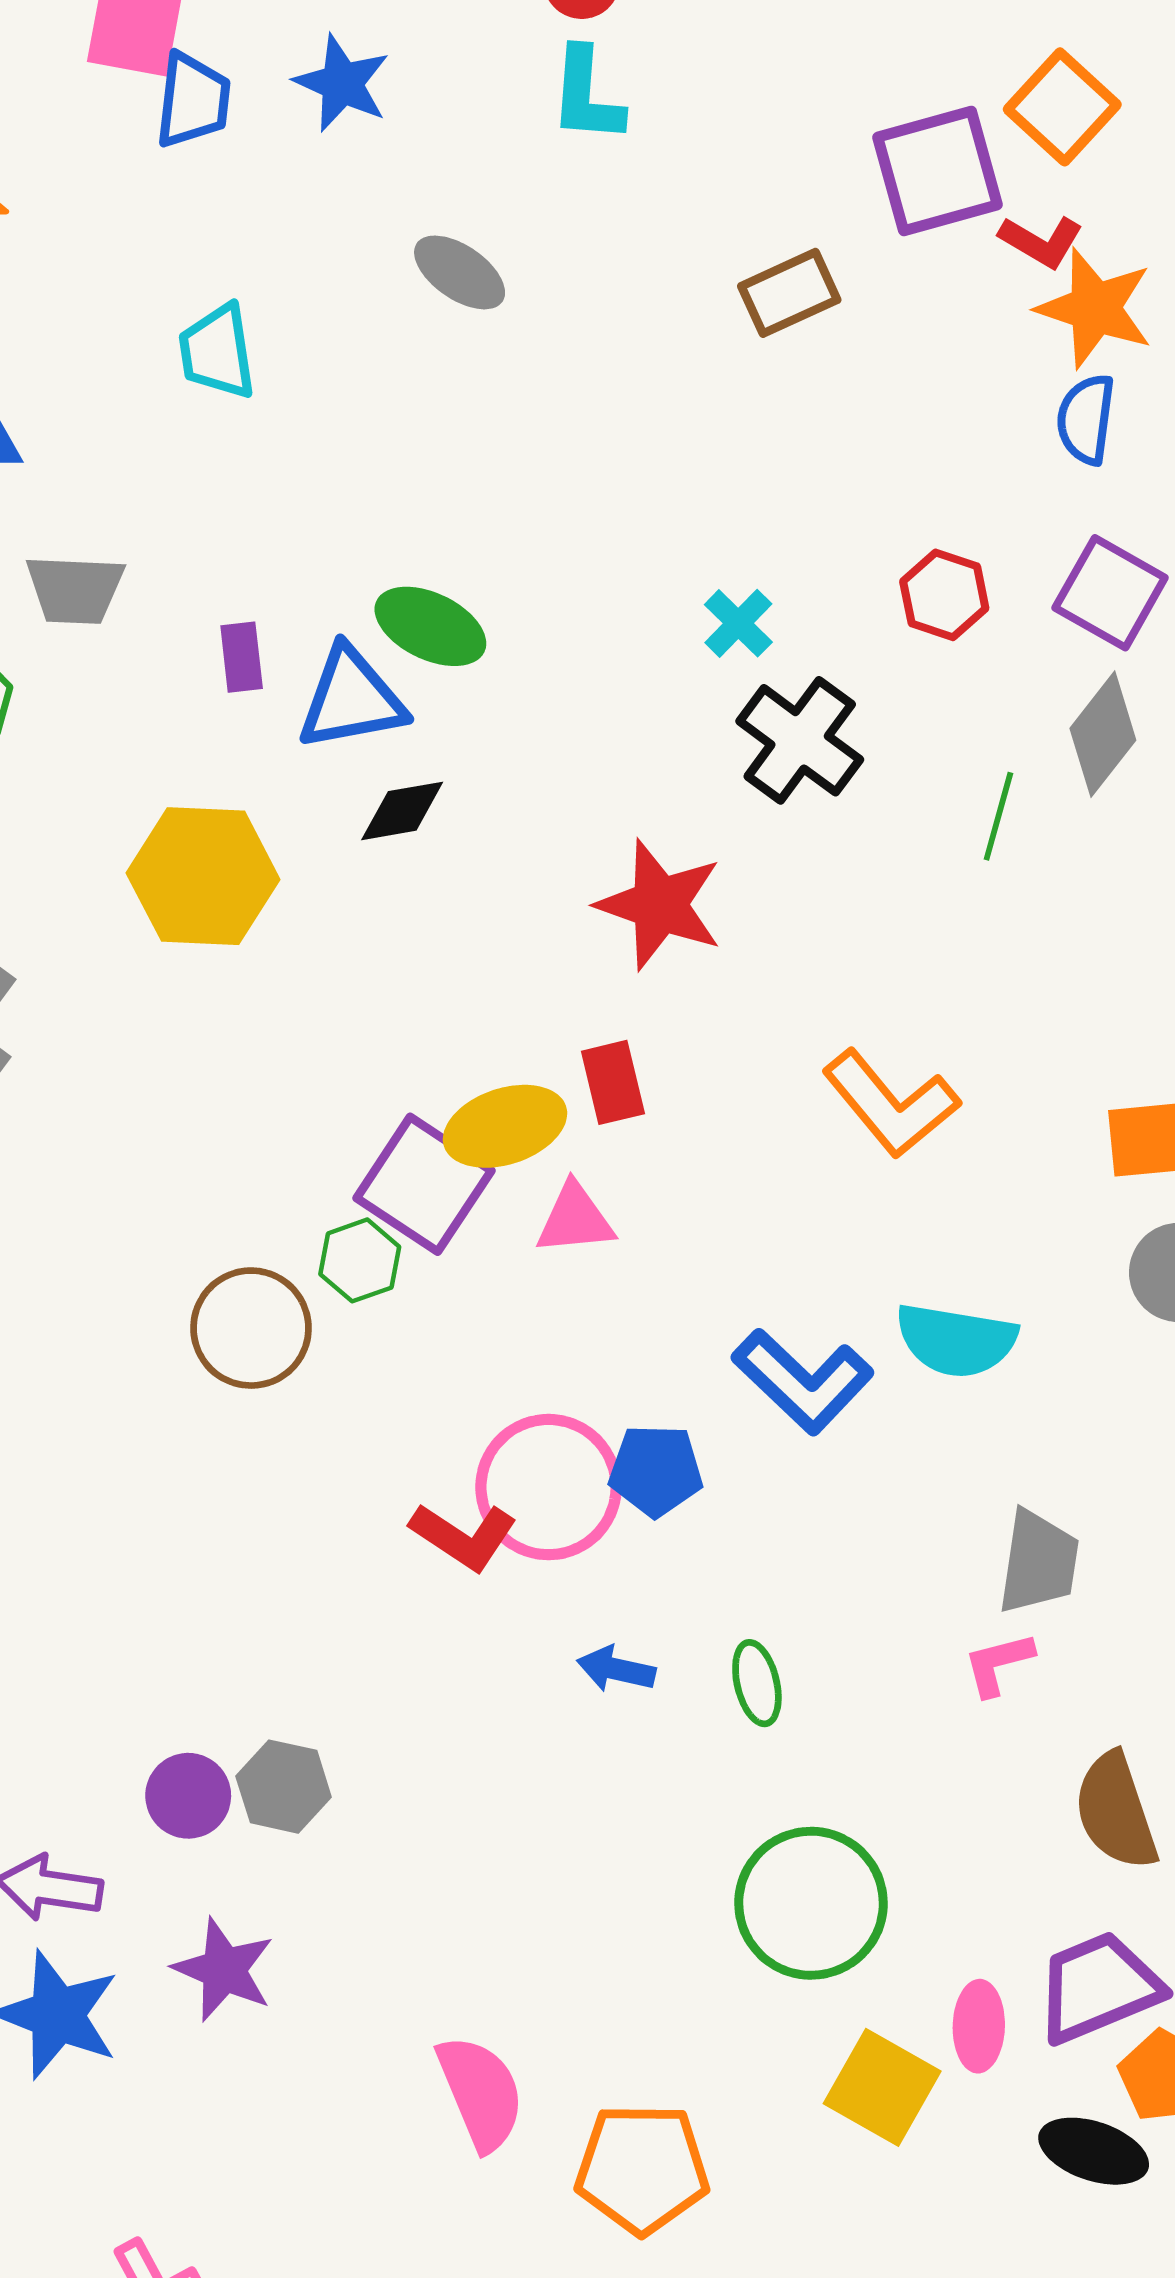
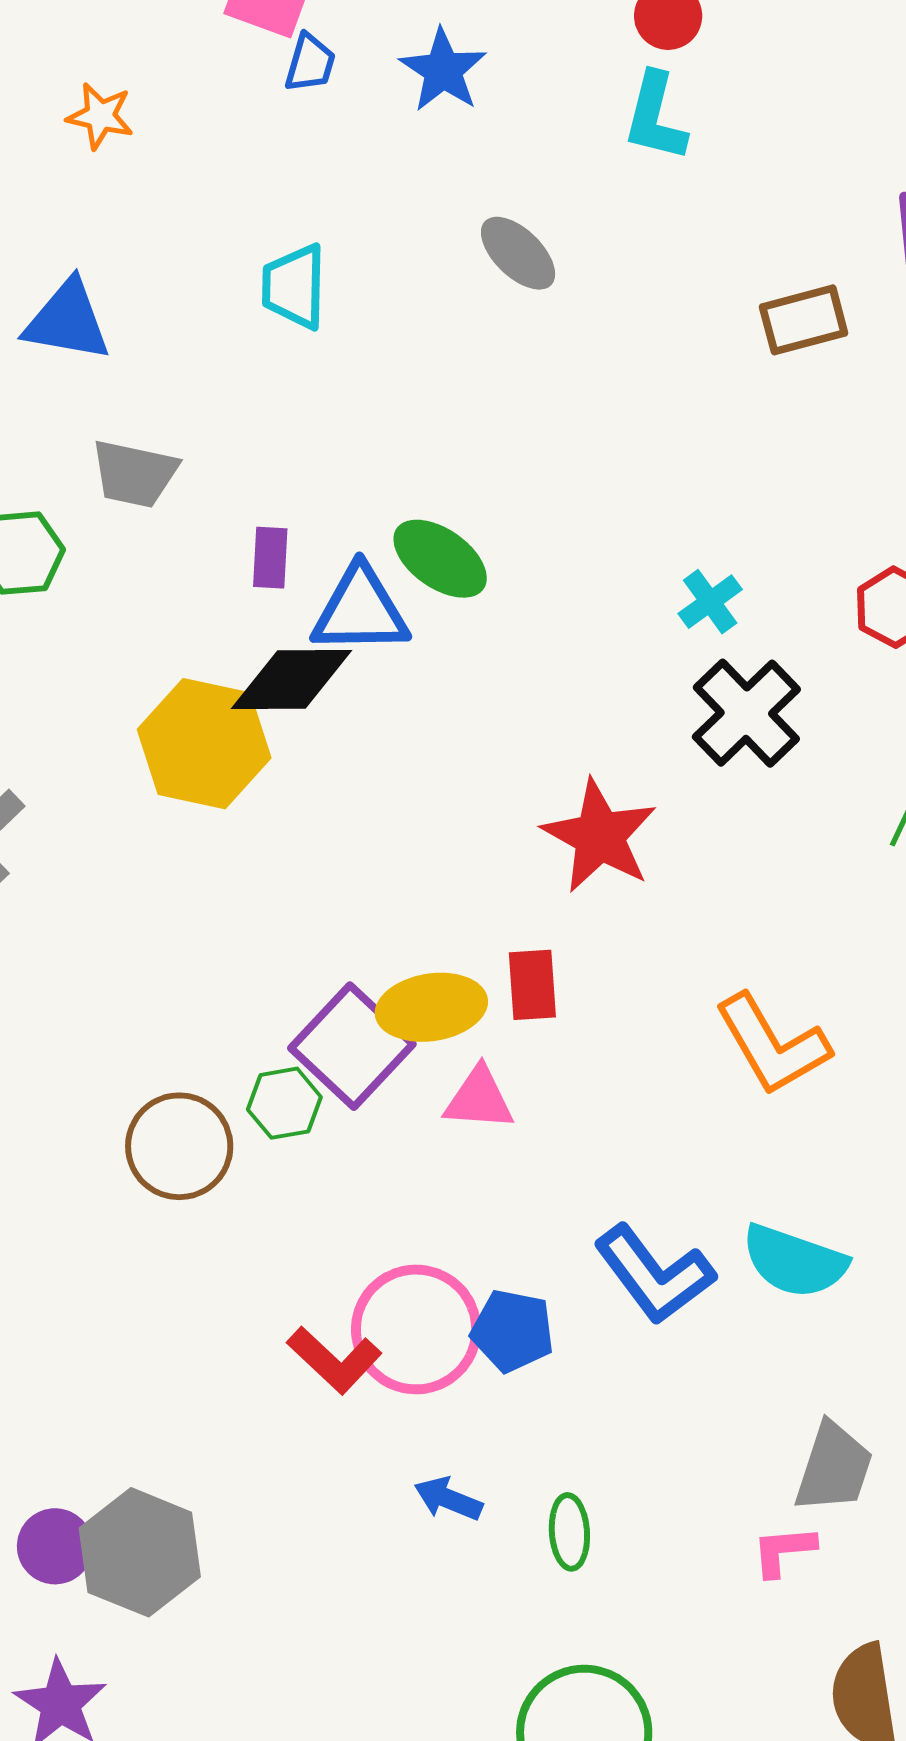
blue trapezoid: (193, 100) -> (310, 63), size x0.7
black diamond: (402, 811) -> (291, 680), moved, size x1.5
gray hexagon: (284, 1787) -> (140, 1552), size x1.5

